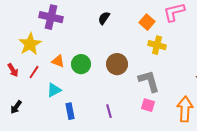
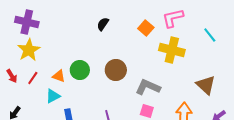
purple cross: (51, 17) -> (27, 22), moved
yellow cross: (157, 45) -> (172, 50), moved, size x1.4
orange triangle: (58, 61) -> (59, 76), moved
gray L-shape: (149, 81) -> (148, 87), turned -50

